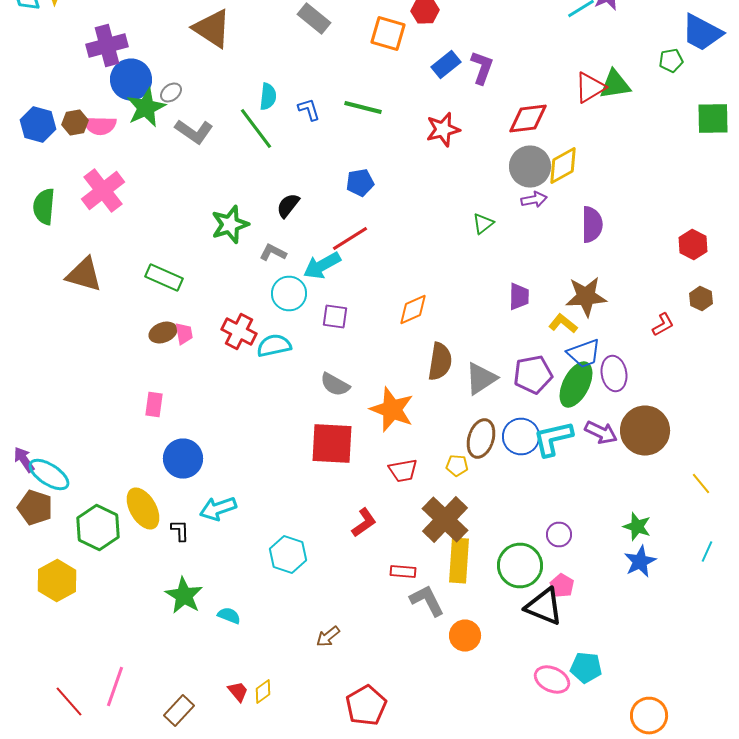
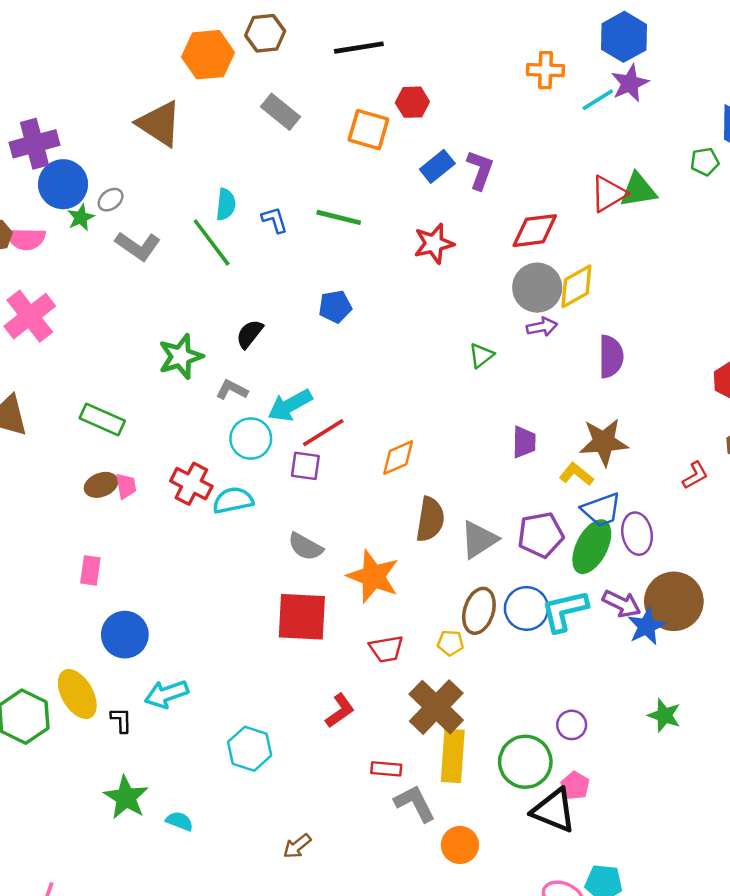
green star: (146, 108) -> (81, 217), size x0.6
red line: (350, 238) -> (323, 433), moved
blue star: (640, 562) -> (647, 626), moved

